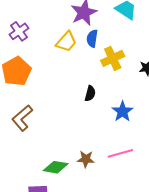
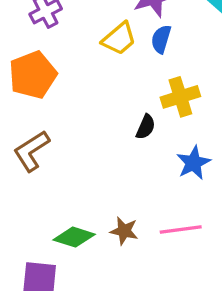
yellow cross: (113, 58) -> (180, 97), moved

